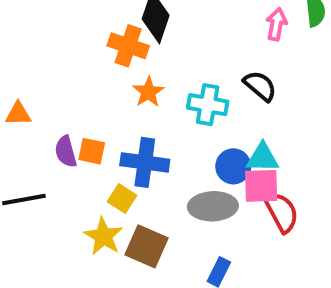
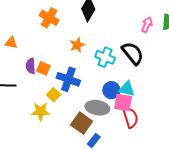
orange cross: (128, 46) -> (49, 18), moved
black semicircle: (260, 86) -> (133, 53), size x1.4
yellow star: (103, 236) -> (41, 111), turned 30
brown square: (146, 246) -> (82, 123), moved

